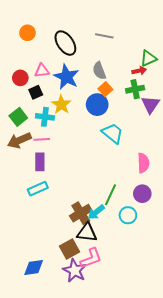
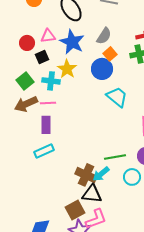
gray semicircle: (99, 71) -> (104, 36), turned -126
green line: (111, 195) -> (115, 157), turned 55
brown cross: (81, 213) -> (86, 175), turned -35

